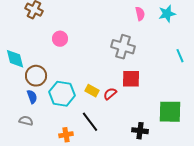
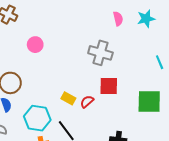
cyan hexagon: (62, 94) -> (37, 118), moved
green square: (170, 112) -> (149, 102), moved

